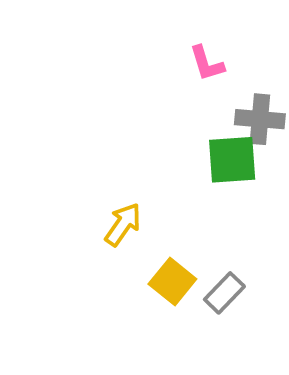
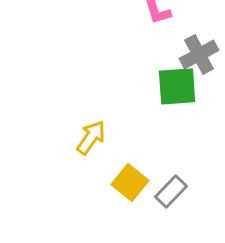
gray cross: (260, 119) -> (199, 54), turned -33

